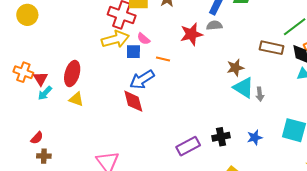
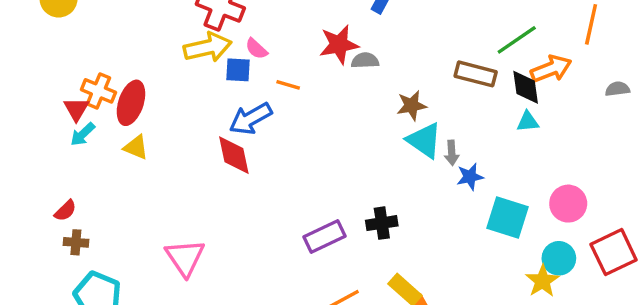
gray semicircle: (214, 25) -> (365, 61), moved
orange cross: (23, 72) -> (98, 91), moved
blue star: (255, 137) -> (470, 177), moved

